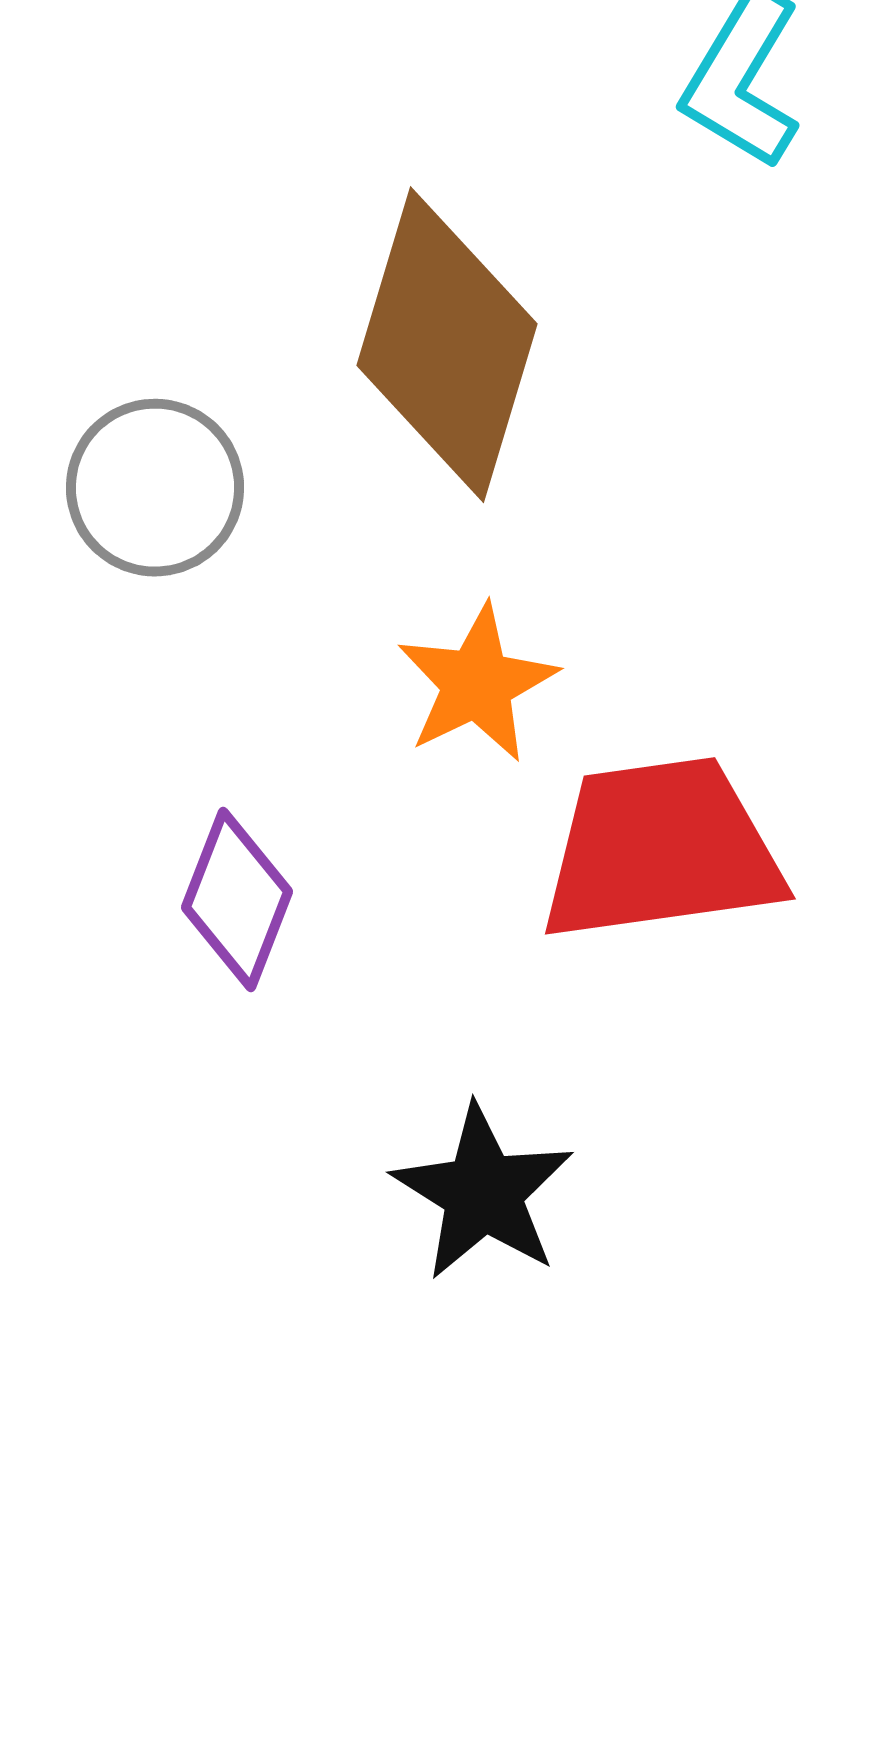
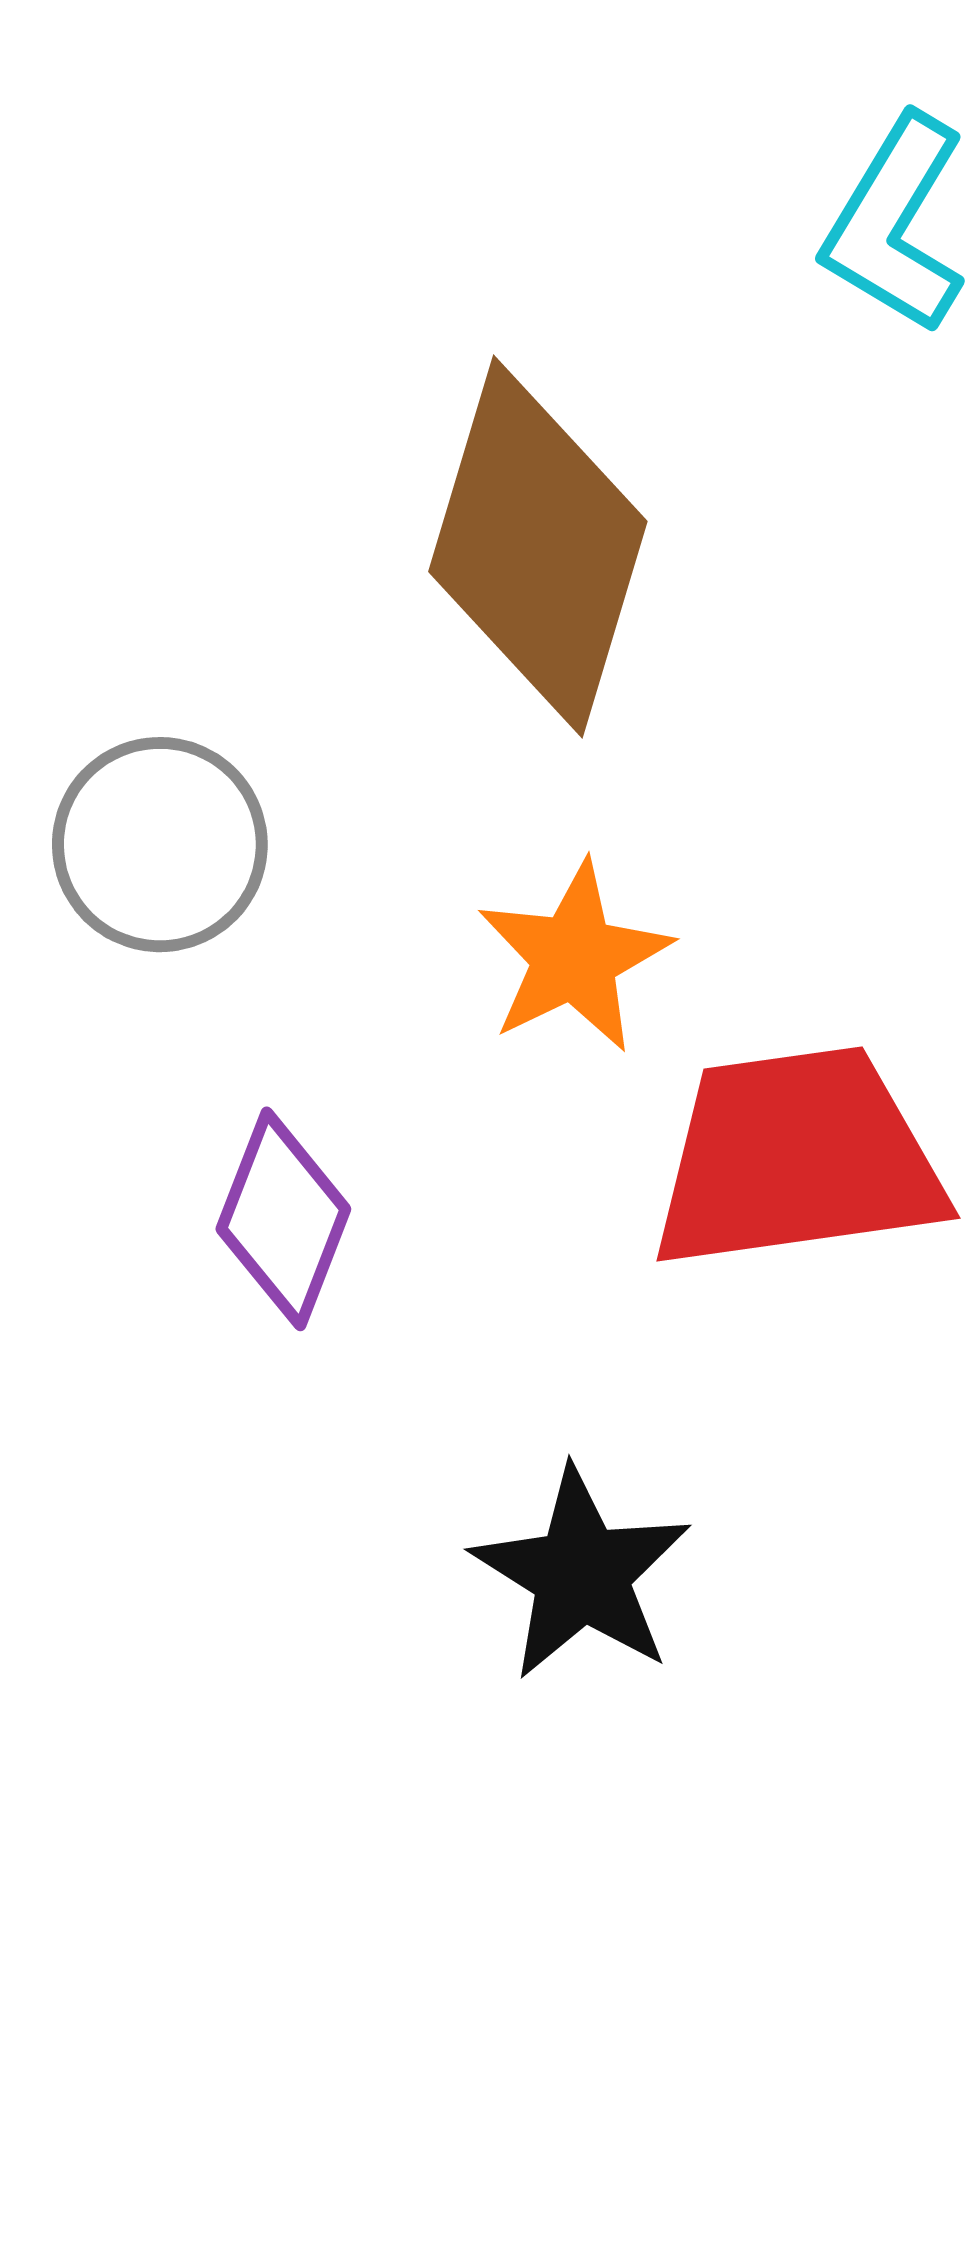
gray circle: (155, 488) -> (160, 845), moved

